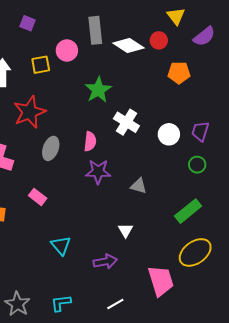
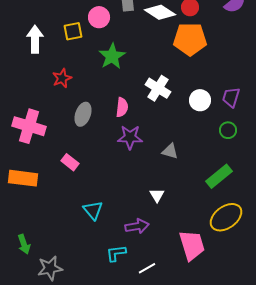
orange pentagon: (179, 73) -> (190, 39), moved, size x1.5
green star: (98, 90) -> (112, 56), moved
red star: (30, 112) -> (62, 78), size x0.6
cyan L-shape: (61, 303) -> (116, 253), moved
gray star: (17, 304) -> (50, 268), turned 30

